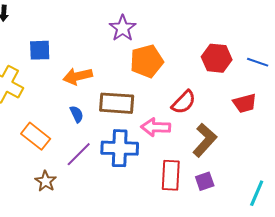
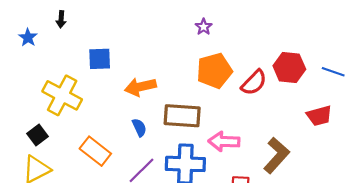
purple star: (123, 28) -> (204, 27), moved, size x0.6
red semicircle: (184, 102) -> (254, 83), moved

